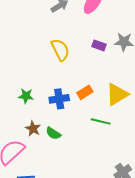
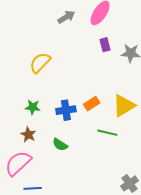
purple rectangle: (99, 45) -> (105, 45), moved, turned 56
yellow semicircle: (60, 50) -> (40, 63), moved, turned -110
brown star: (33, 129) -> (28, 135), moved

